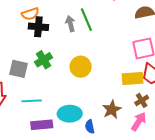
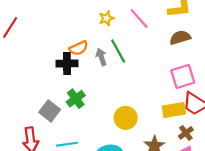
orange semicircle: (30, 14) -> (79, 48), moved
yellow circle: (81, 67) -> (126, 118), moved
gray square: (19, 69) -> (50, 111), turned 30

